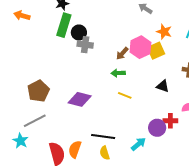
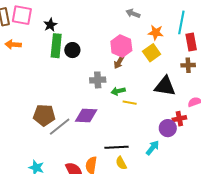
gray cross: (85, 45) -> (98, 80), moved
pink hexagon: (140, 47) -> (121, 46), moved
green arrow: (118, 73) -> (118, 91), moved
black triangle: (163, 86) -> (165, 86), size x1.6
brown pentagon: (38, 91) -> (44, 115), turned -30
gray line: (35, 121) -> (60, 127), moved

